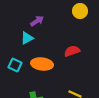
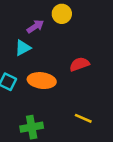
yellow circle: (80, 11) -> (62, 14), moved

